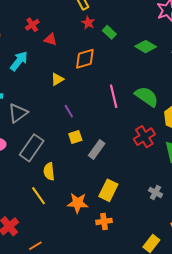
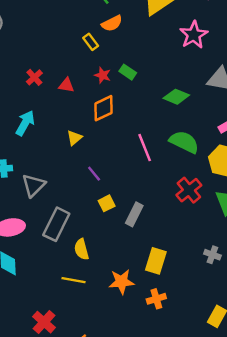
red star: (88, 23) -> (103, 75), moved
red triangle: (50, 39) -> (66, 85), moved
green diamond: (146, 47) -> (176, 97), moved
yellow line: (38, 196) -> (73, 280), turned -36

